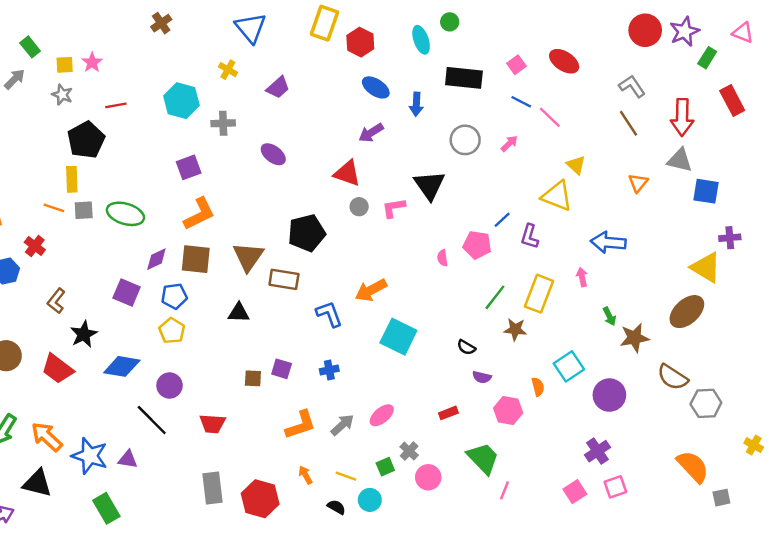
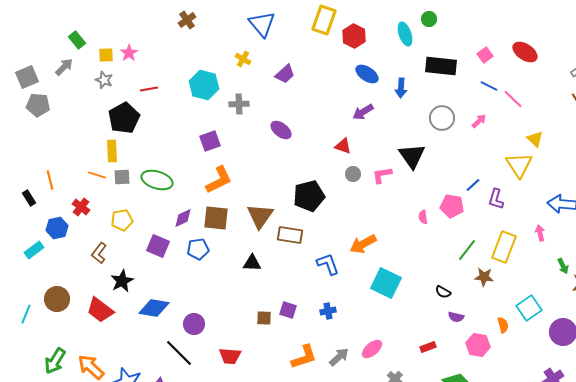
red triangle: (347, 173) -> (343, 146), size x0.7
yellow triangle: (557, 196) -> (519, 165), turned 36
yellow pentagon: (172, 331) -> (122, 220), moved, turned 30

